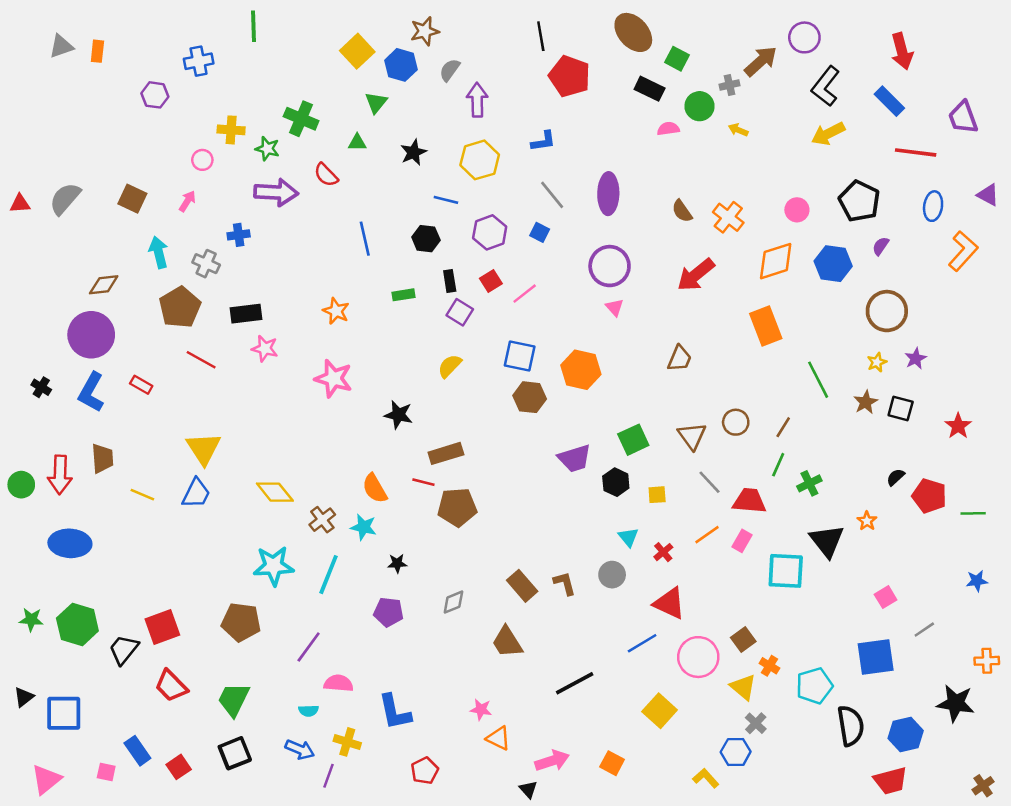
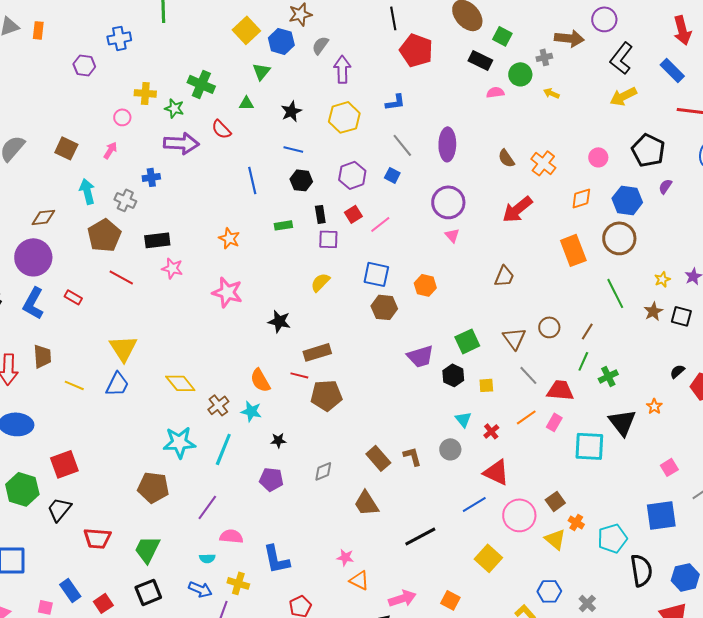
brown arrow: (761, 61) -> (569, 38), turned 48
blue line: (446, 200) -> (293, 149), moved
orange diamond: (776, 261) -> (581, 198), size x0.7
brown circle: (887, 311) -> (619, 238), moved
purple square: (460, 312) -> (328, 239), turned -30
orange hexagon: (581, 370) -> (425, 285), size x0.7
red square: (162, 627) -> (64, 464), moved
red trapezoid: (171, 686) -> (97, 538), turned -40
gray cross: (756, 723) -> (587, 603), moved

